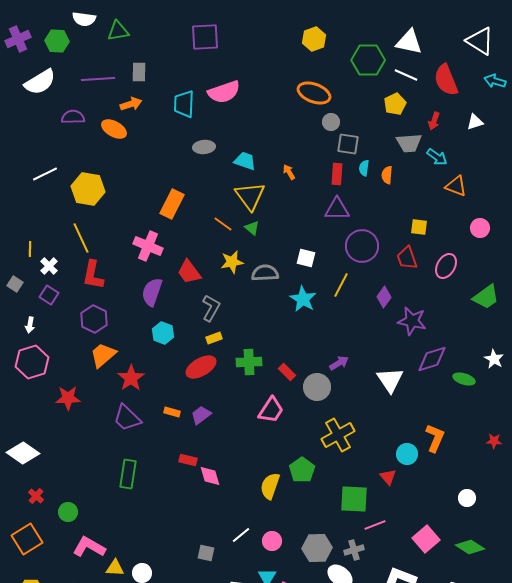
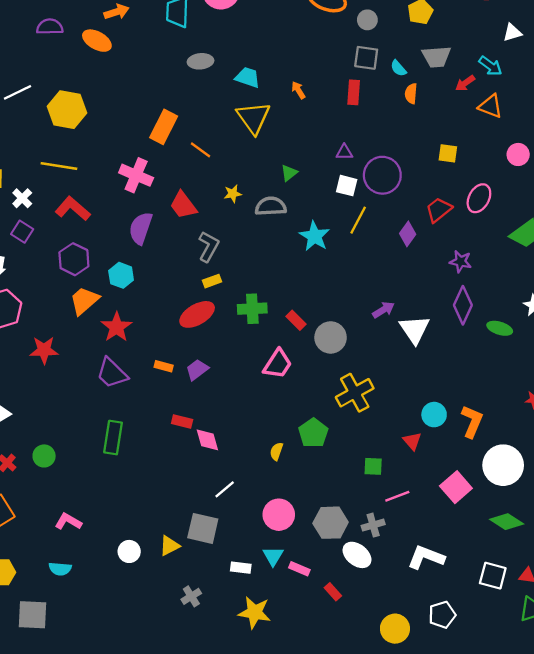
red arrow: (434, 121) -> (465, 83), moved, turned 36
gray circle: (331, 122) -> (367, 20), moved
cyan arrow: (437, 157) -> (490, 66), moved
cyan semicircle: (364, 168) -> (398, 68), moved, turned -49
purple triangle: (337, 209) -> (344, 152), moved, size x0.6
orange line: (223, 224) -> (201, 150), moved
green triangle: (252, 228) -> (289, 173), moved, turned 42
yellow line: (81, 238) -> (59, 166), turned -56
white square: (306, 258) -> (347, 186), moved
red trapezoid: (407, 258) -> (439, 210), moved, turned 70
yellow star: (232, 262) -> (233, 194), size x0.7
red L-shape: (93, 275) -> (73, 209), turned 120
purple star: (412, 321) -> (461, 262), moved, size x0.7
cyan hexagon: (163, 333) -> (121, 275), moved
purple diamond: (432, 359) -> (463, 305), turned -48
purple arrow: (339, 363) -> (383, 310), moved
orange L-shape: (435, 438) -> (472, 421), moved
yellow semicircle: (270, 486) -> (276, 451), size x0.6
white circle: (467, 498) -> (503, 465), size x2.0
green square: (354, 499) -> (373, 466), size x0.6
green circle: (68, 512) -> (44, 456), moved
white line: (241, 535) -> (225, 489), moved
pink square: (426, 539) -> (456, 487), moved
pink circle: (272, 541) -> (279, 515), size x1.4
pink L-shape: (89, 547) -> (68, 522), size x0.7
gray square: (206, 553) -> (203, 528), size x1.6
yellow triangle: (115, 568) -> (169, 546), moved, turned -30

